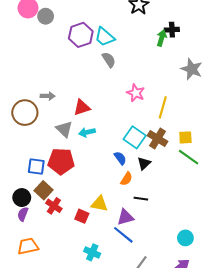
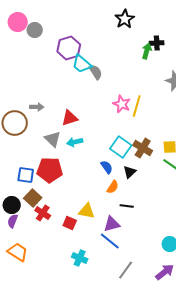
cyan trapezoid: (105, 37) -> (82, 64), moved
yellow line: (163, 107) -> (137, 106), moved
orange trapezoid: (28, 246) -> (18, 252), turned 45

